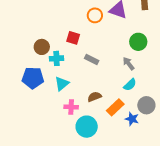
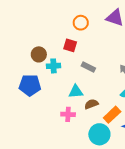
orange circle: (95, 15) -> (81, 23), moved
cyan triangle: (62, 84) -> (76, 92), moved, turned 35
cyan circle: (87, 127) -> (99, 134), moved

